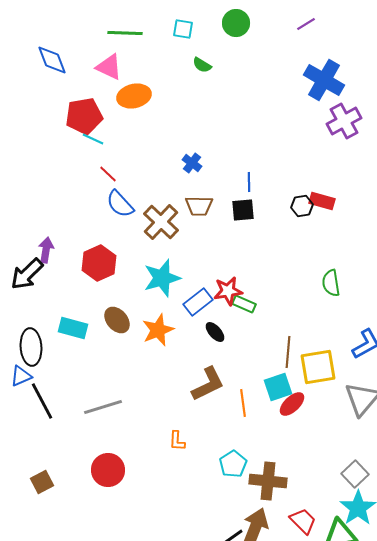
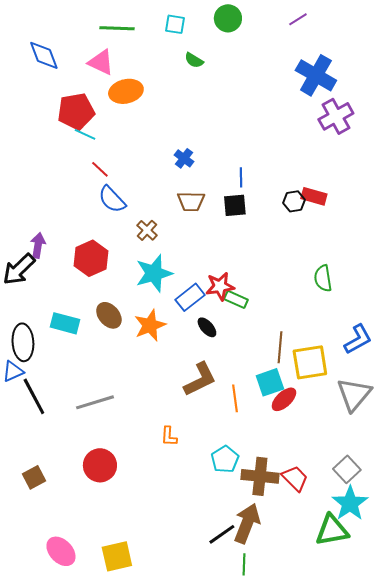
brown cross: (161, 222) -> (147, 230), moved, size x0.6
red trapezoid: (303, 521) -> (295, 478), moved

